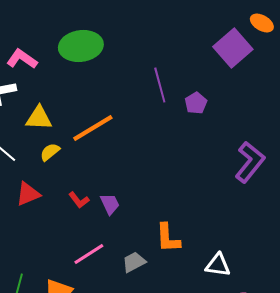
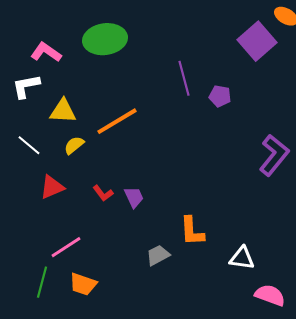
purple pentagon: (196, 103) -> (220, 96), turned -30
pink line: (89, 254) -> (66, 247), moved

